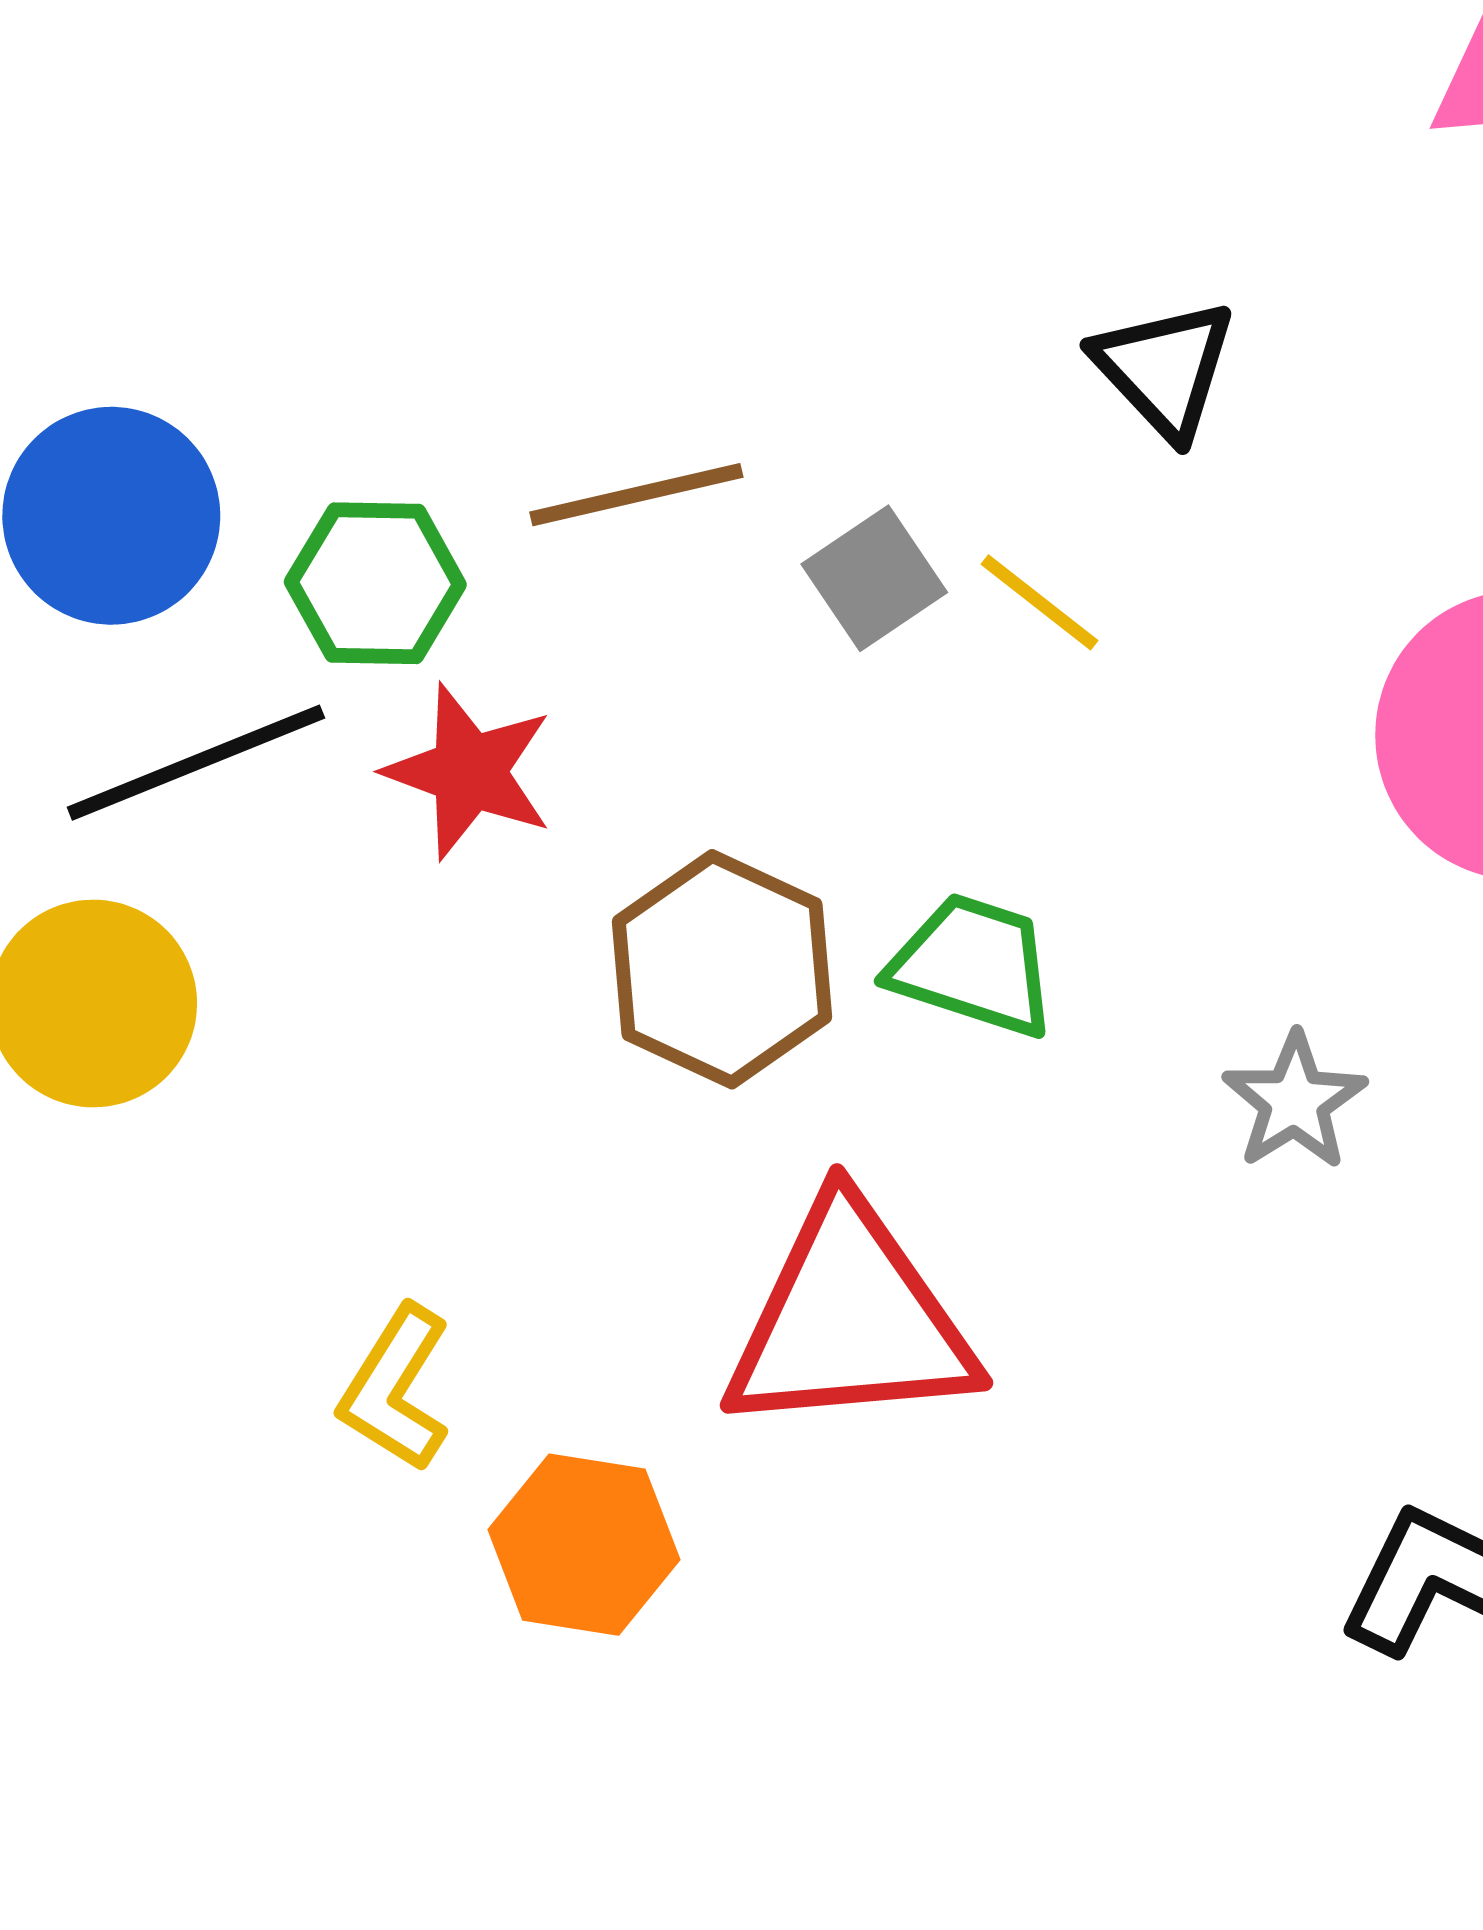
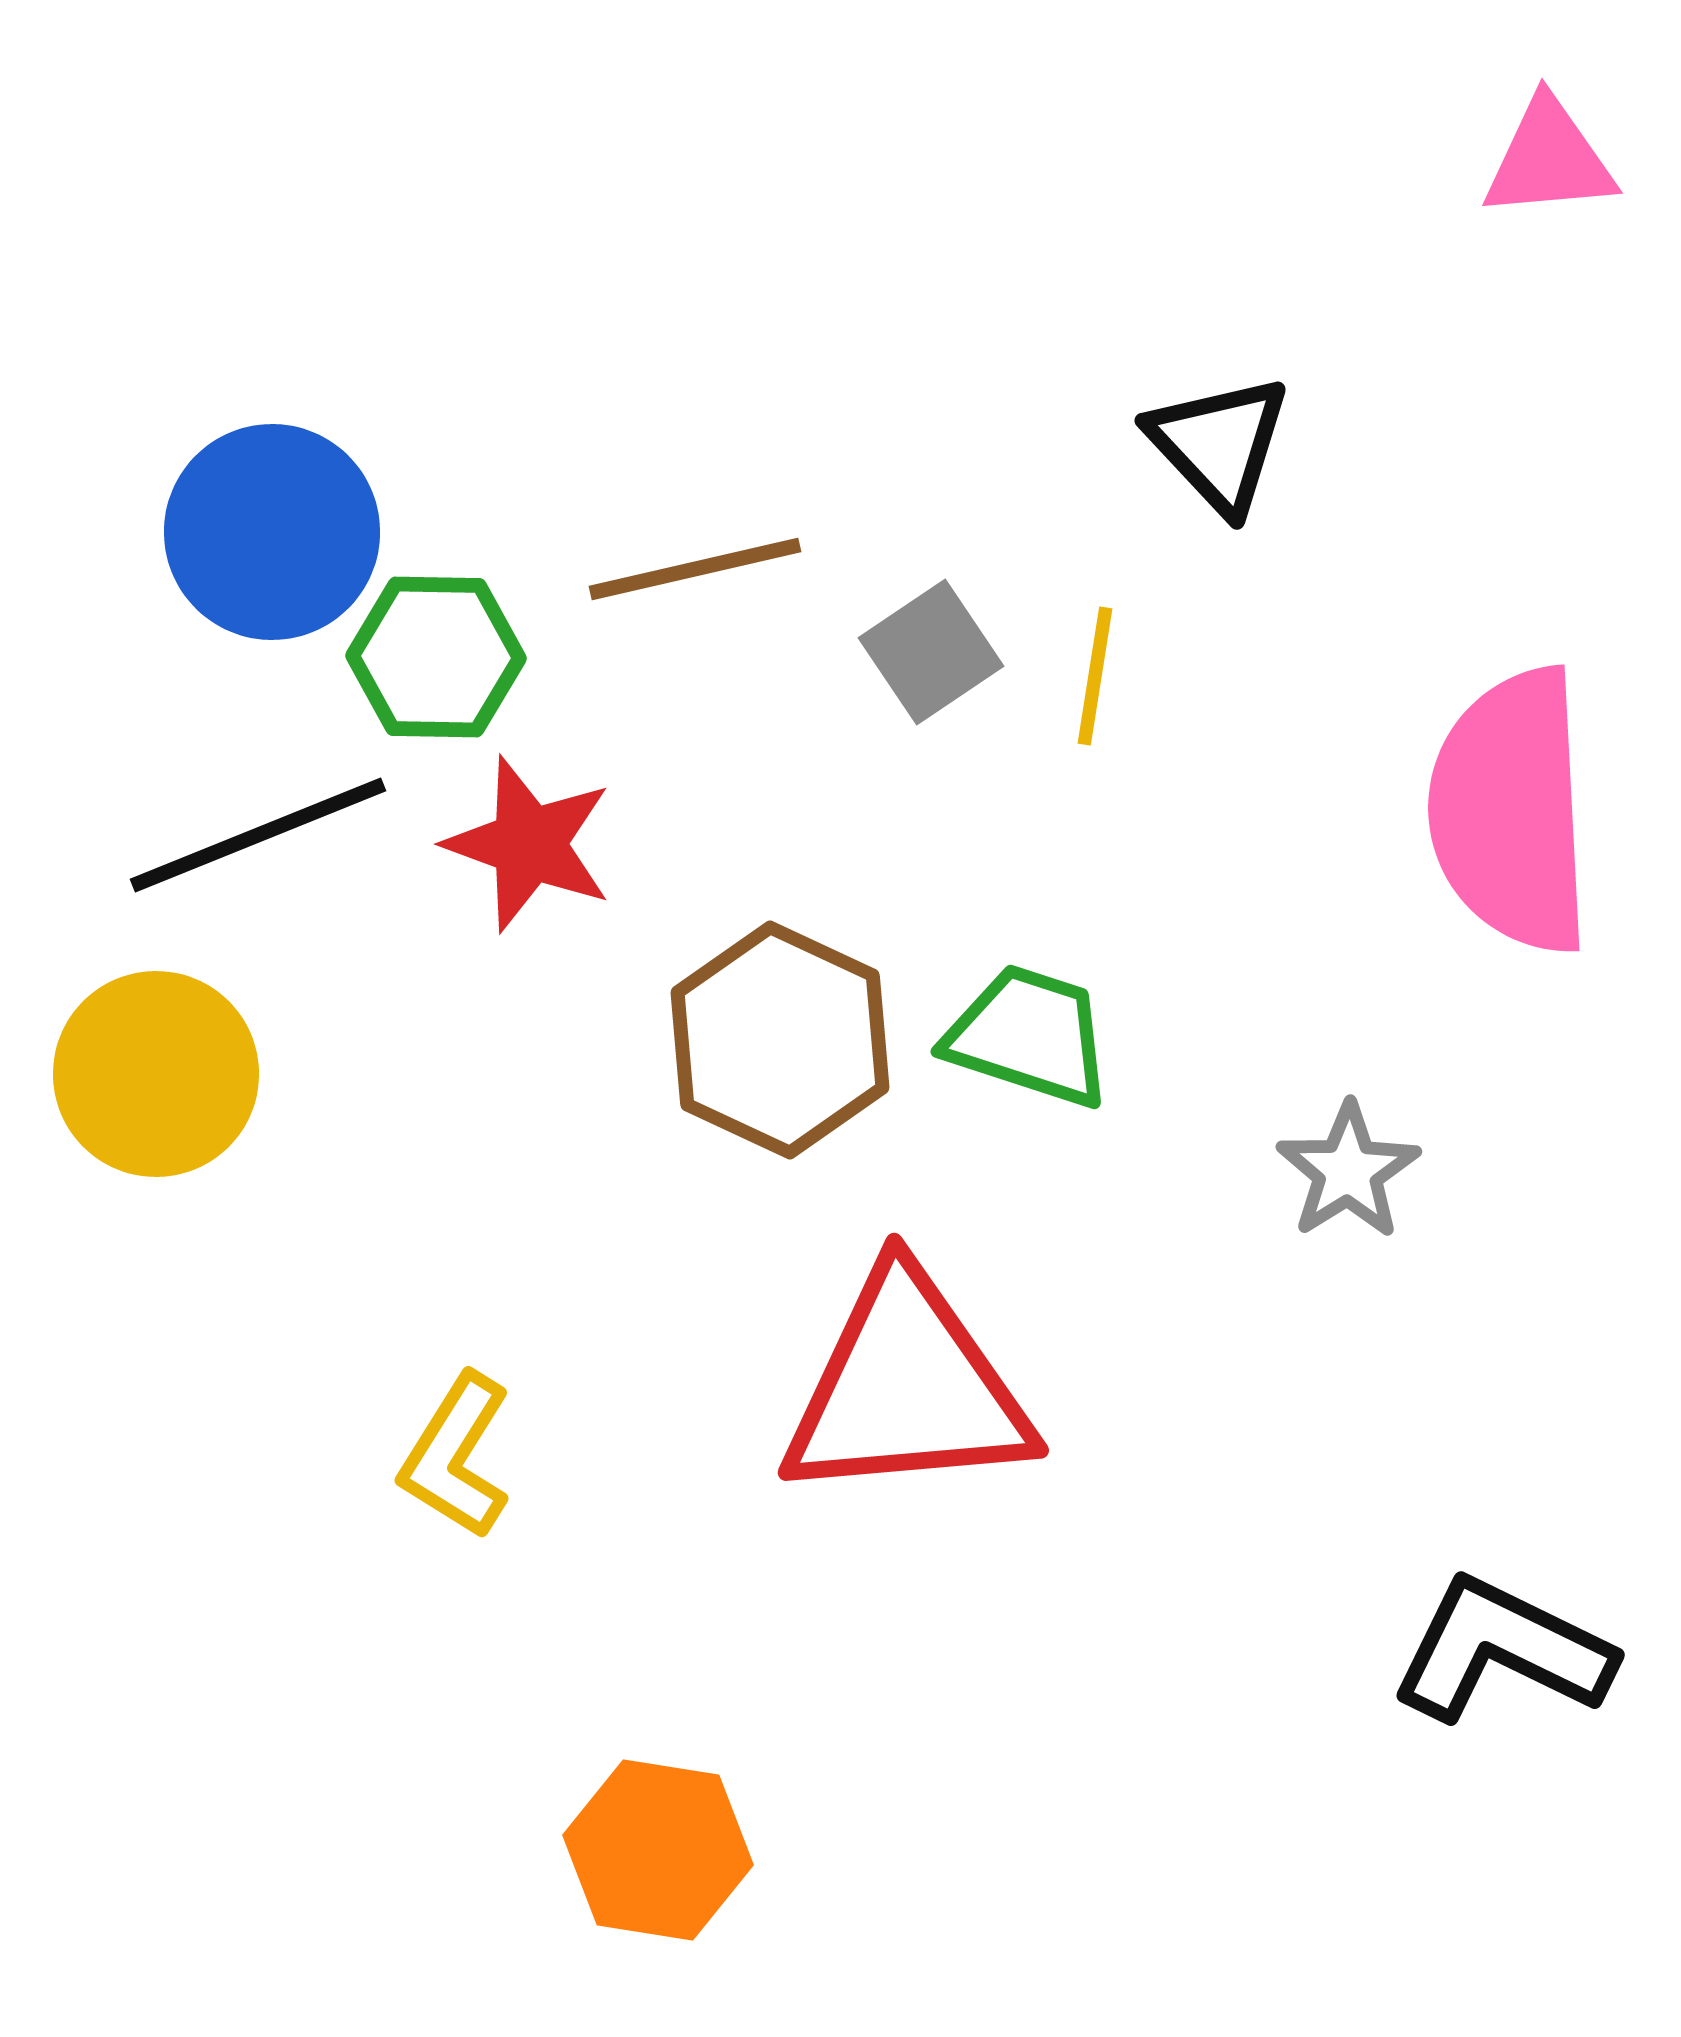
blue circle: (111, 516) -> (272, 532), moved
yellow line: (1039, 602) -> (1095, 676), turned 61
orange hexagon: (584, 1545) -> (658, 1850), moved

